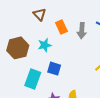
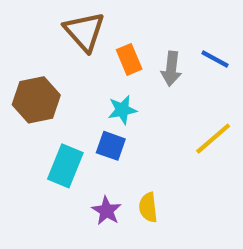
brown triangle: (40, 14) -> (84, 31), size x1.5
cyan star: (45, 45) -> (122, 110), moved

